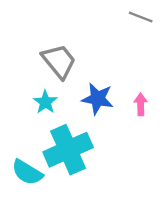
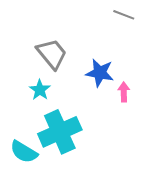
blue star: (98, 99) -> (100, 73), moved

